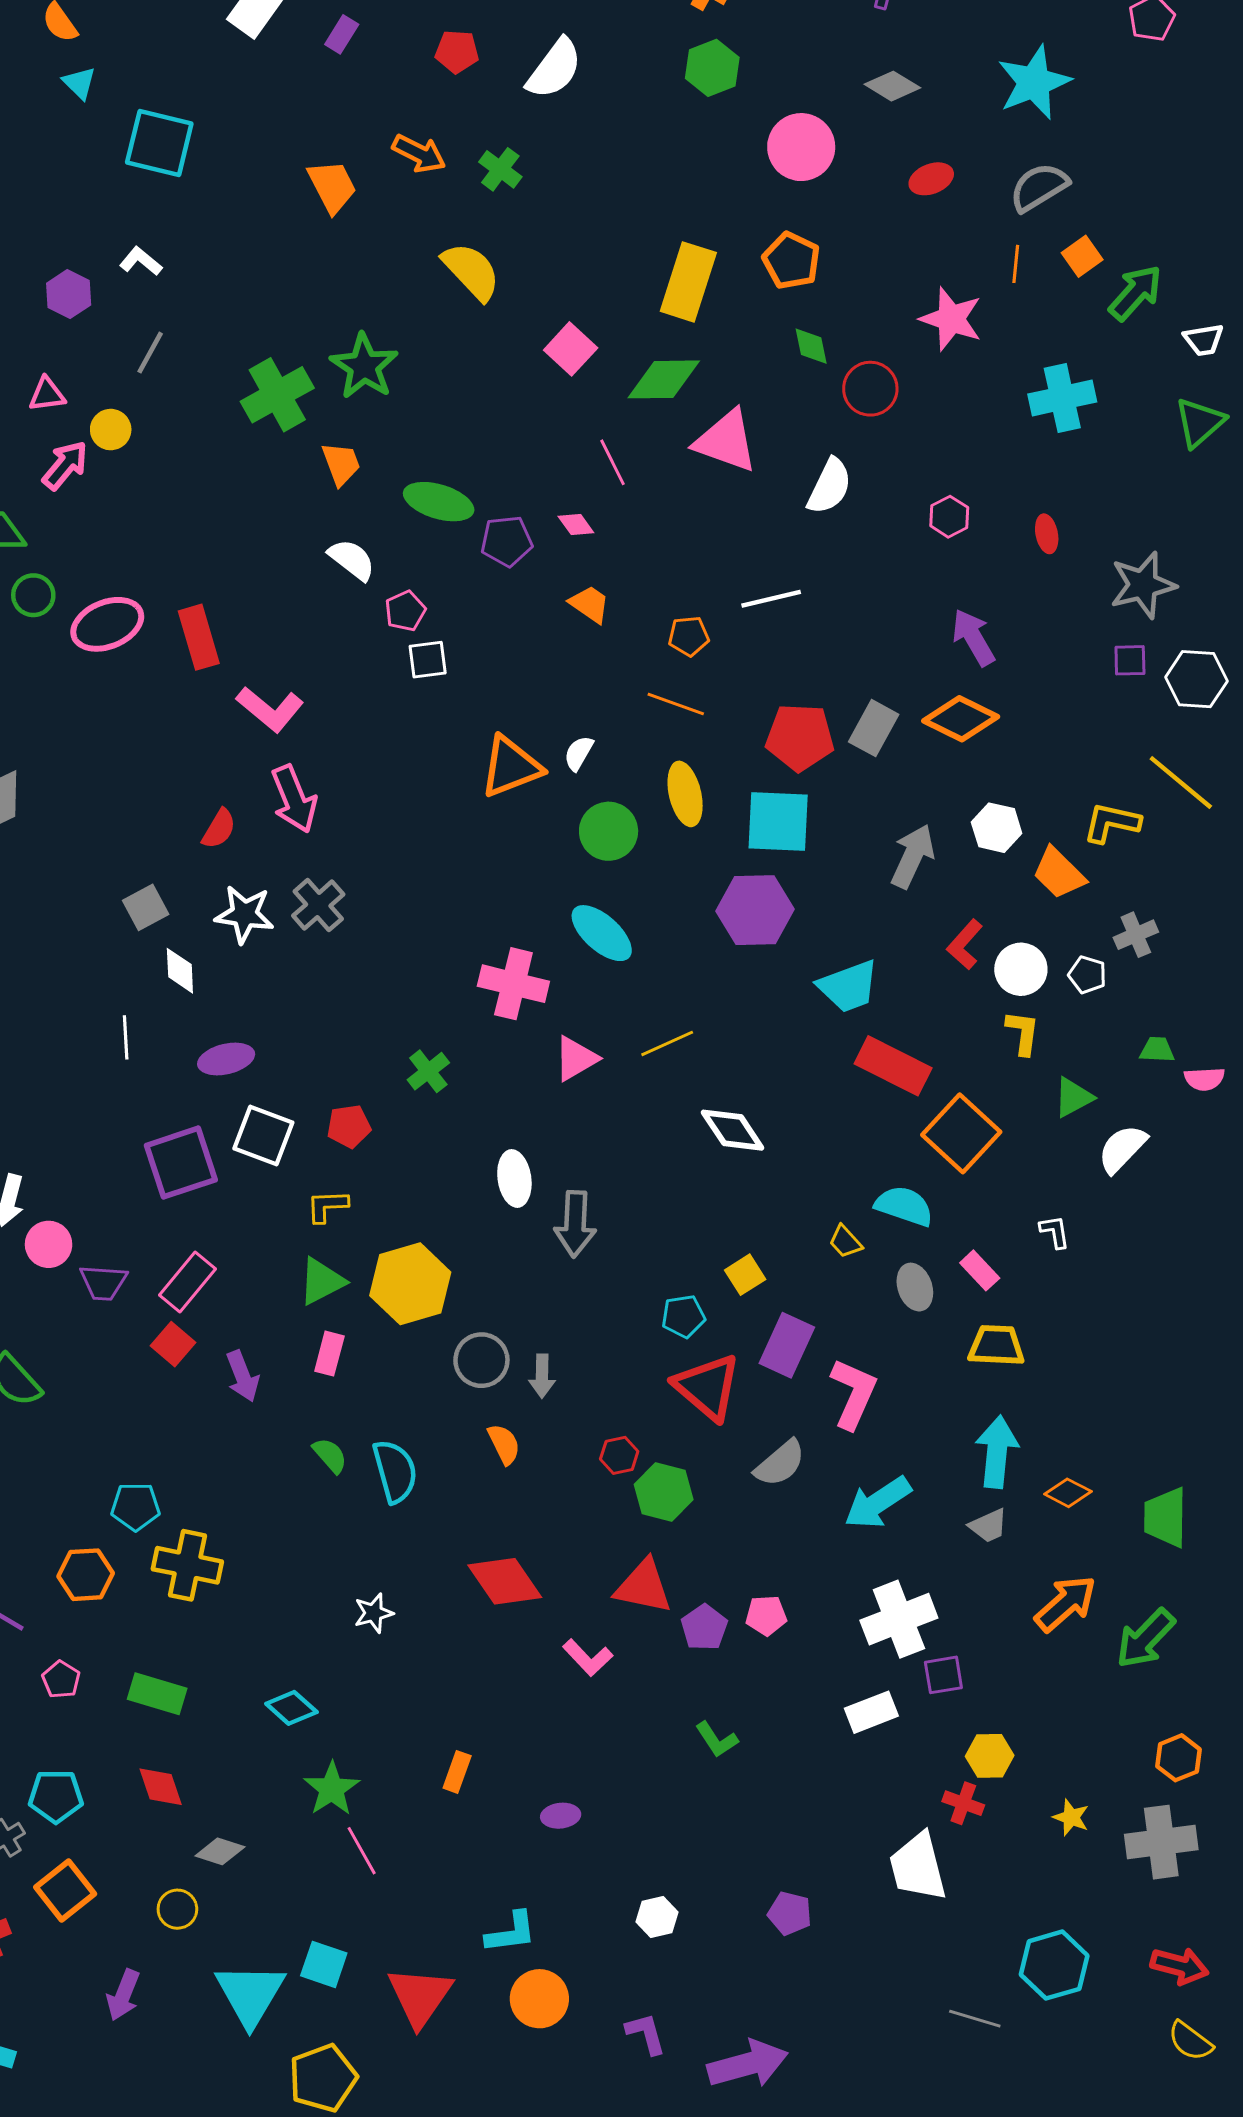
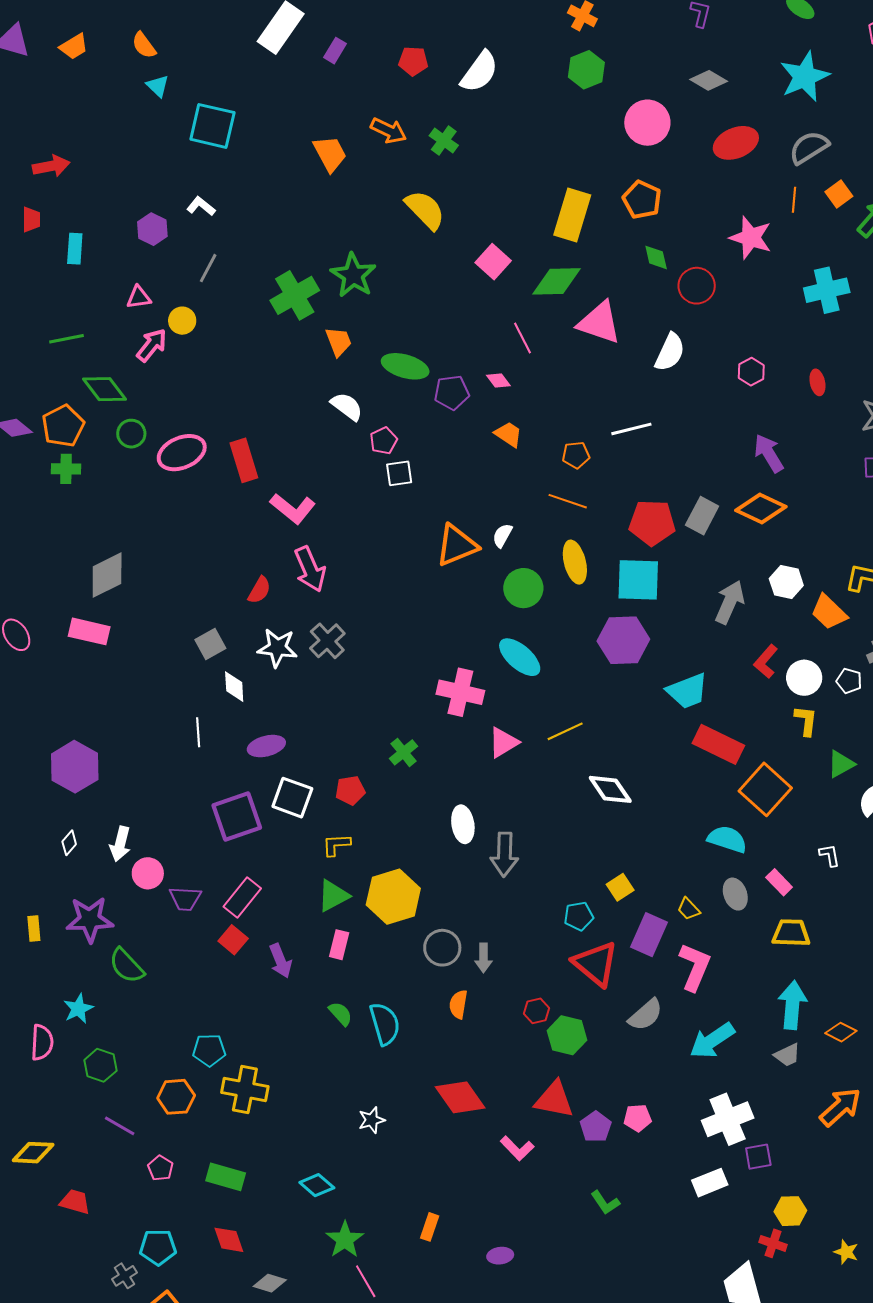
red ellipse: (931, 179) -> (736, 143), size x1.5
yellow trapezoid: (845, 1242) -> (689, 909), moved
orange semicircle: (504, 1444) -> (458, 1004), turned -144

